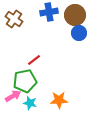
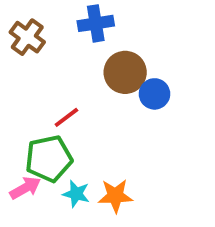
brown circle: (75, 15) -> (125, 72), moved
blue circle: (79, 33) -> (154, 94), moved
cyan star: (30, 103) -> (76, 194), moved

